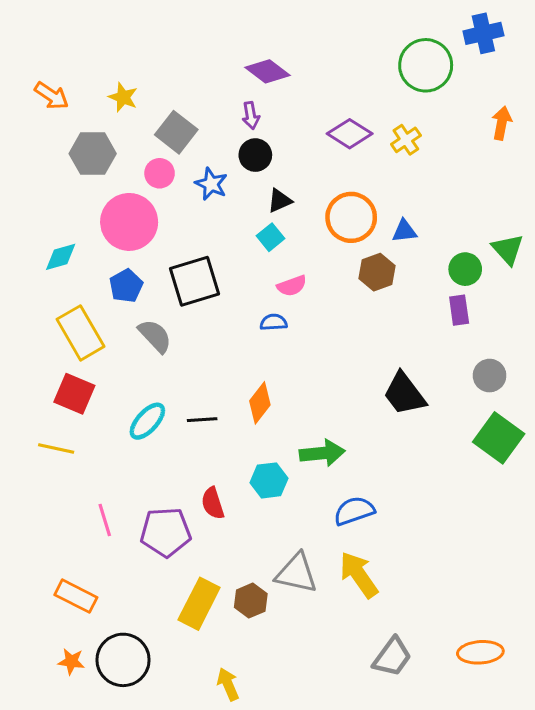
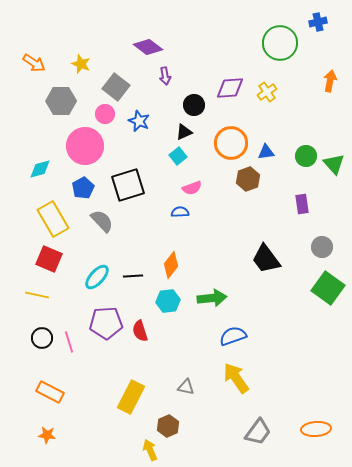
blue cross: (483, 33) -> (318, 22), size x0.7
purple diamond: (268, 71) -> (148, 47), moved
purple diamond: (350, 134) -> (230, 88), turned -36
black circle: (255, 155) -> (194, 105), moved
green circle: (465, 269) -> (306, 156), moved
cyan hexagon: (269, 480) -> (168, 301), moved
purple pentagon: (166, 532) -> (106, 323), moved
gray triangle: (296, 573) -> (186, 387), moved, size x0.6
brown hexagon: (251, 601) -> (168, 426), moved
black circle: (123, 660) -> (42, 338), moved, size x0.6

